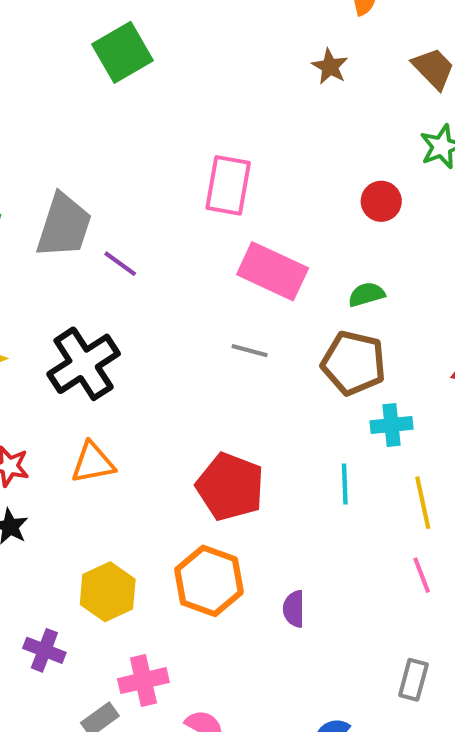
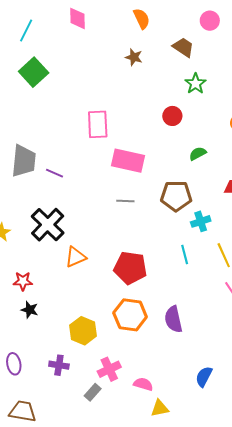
green semicircle: (366, 294) -> (198, 154), moved
orange triangle: (93, 463) -> (76, 257), moved
purple semicircle: (294, 609) -> (173, 319), size x1.5

